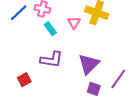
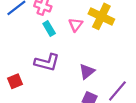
purple triangle: (89, 64) -> (87, 71), size x0.7

